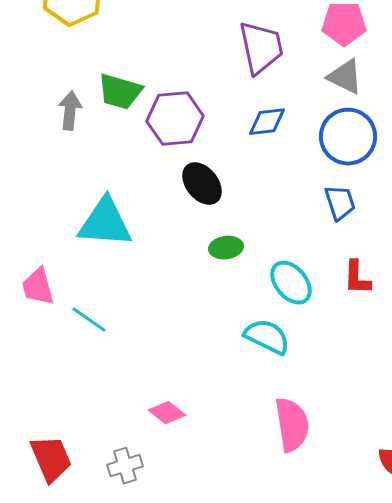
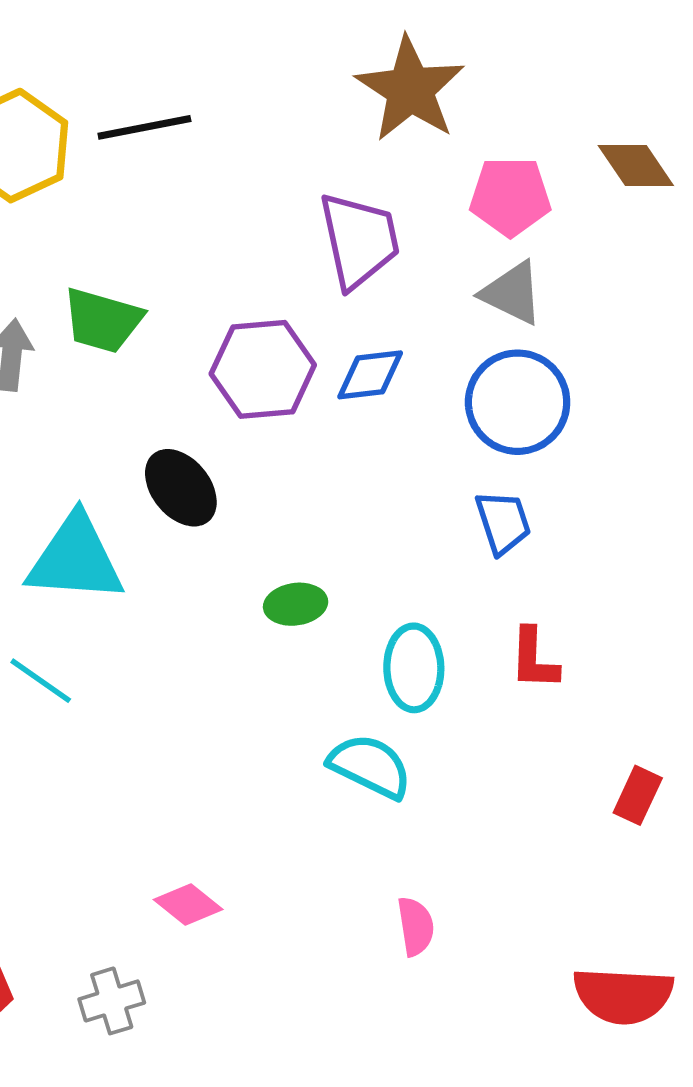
purple hexagon: (175, 119) -> (263, 369), moved
black ellipse: (202, 184) -> (181, 488), moved
cyan ellipse: (291, 283) -> (414, 668), turned 39
cyan line: (89, 320) -> (41, 681), moved
pink semicircle: (292, 425) -> (416, 926), size x0.6

